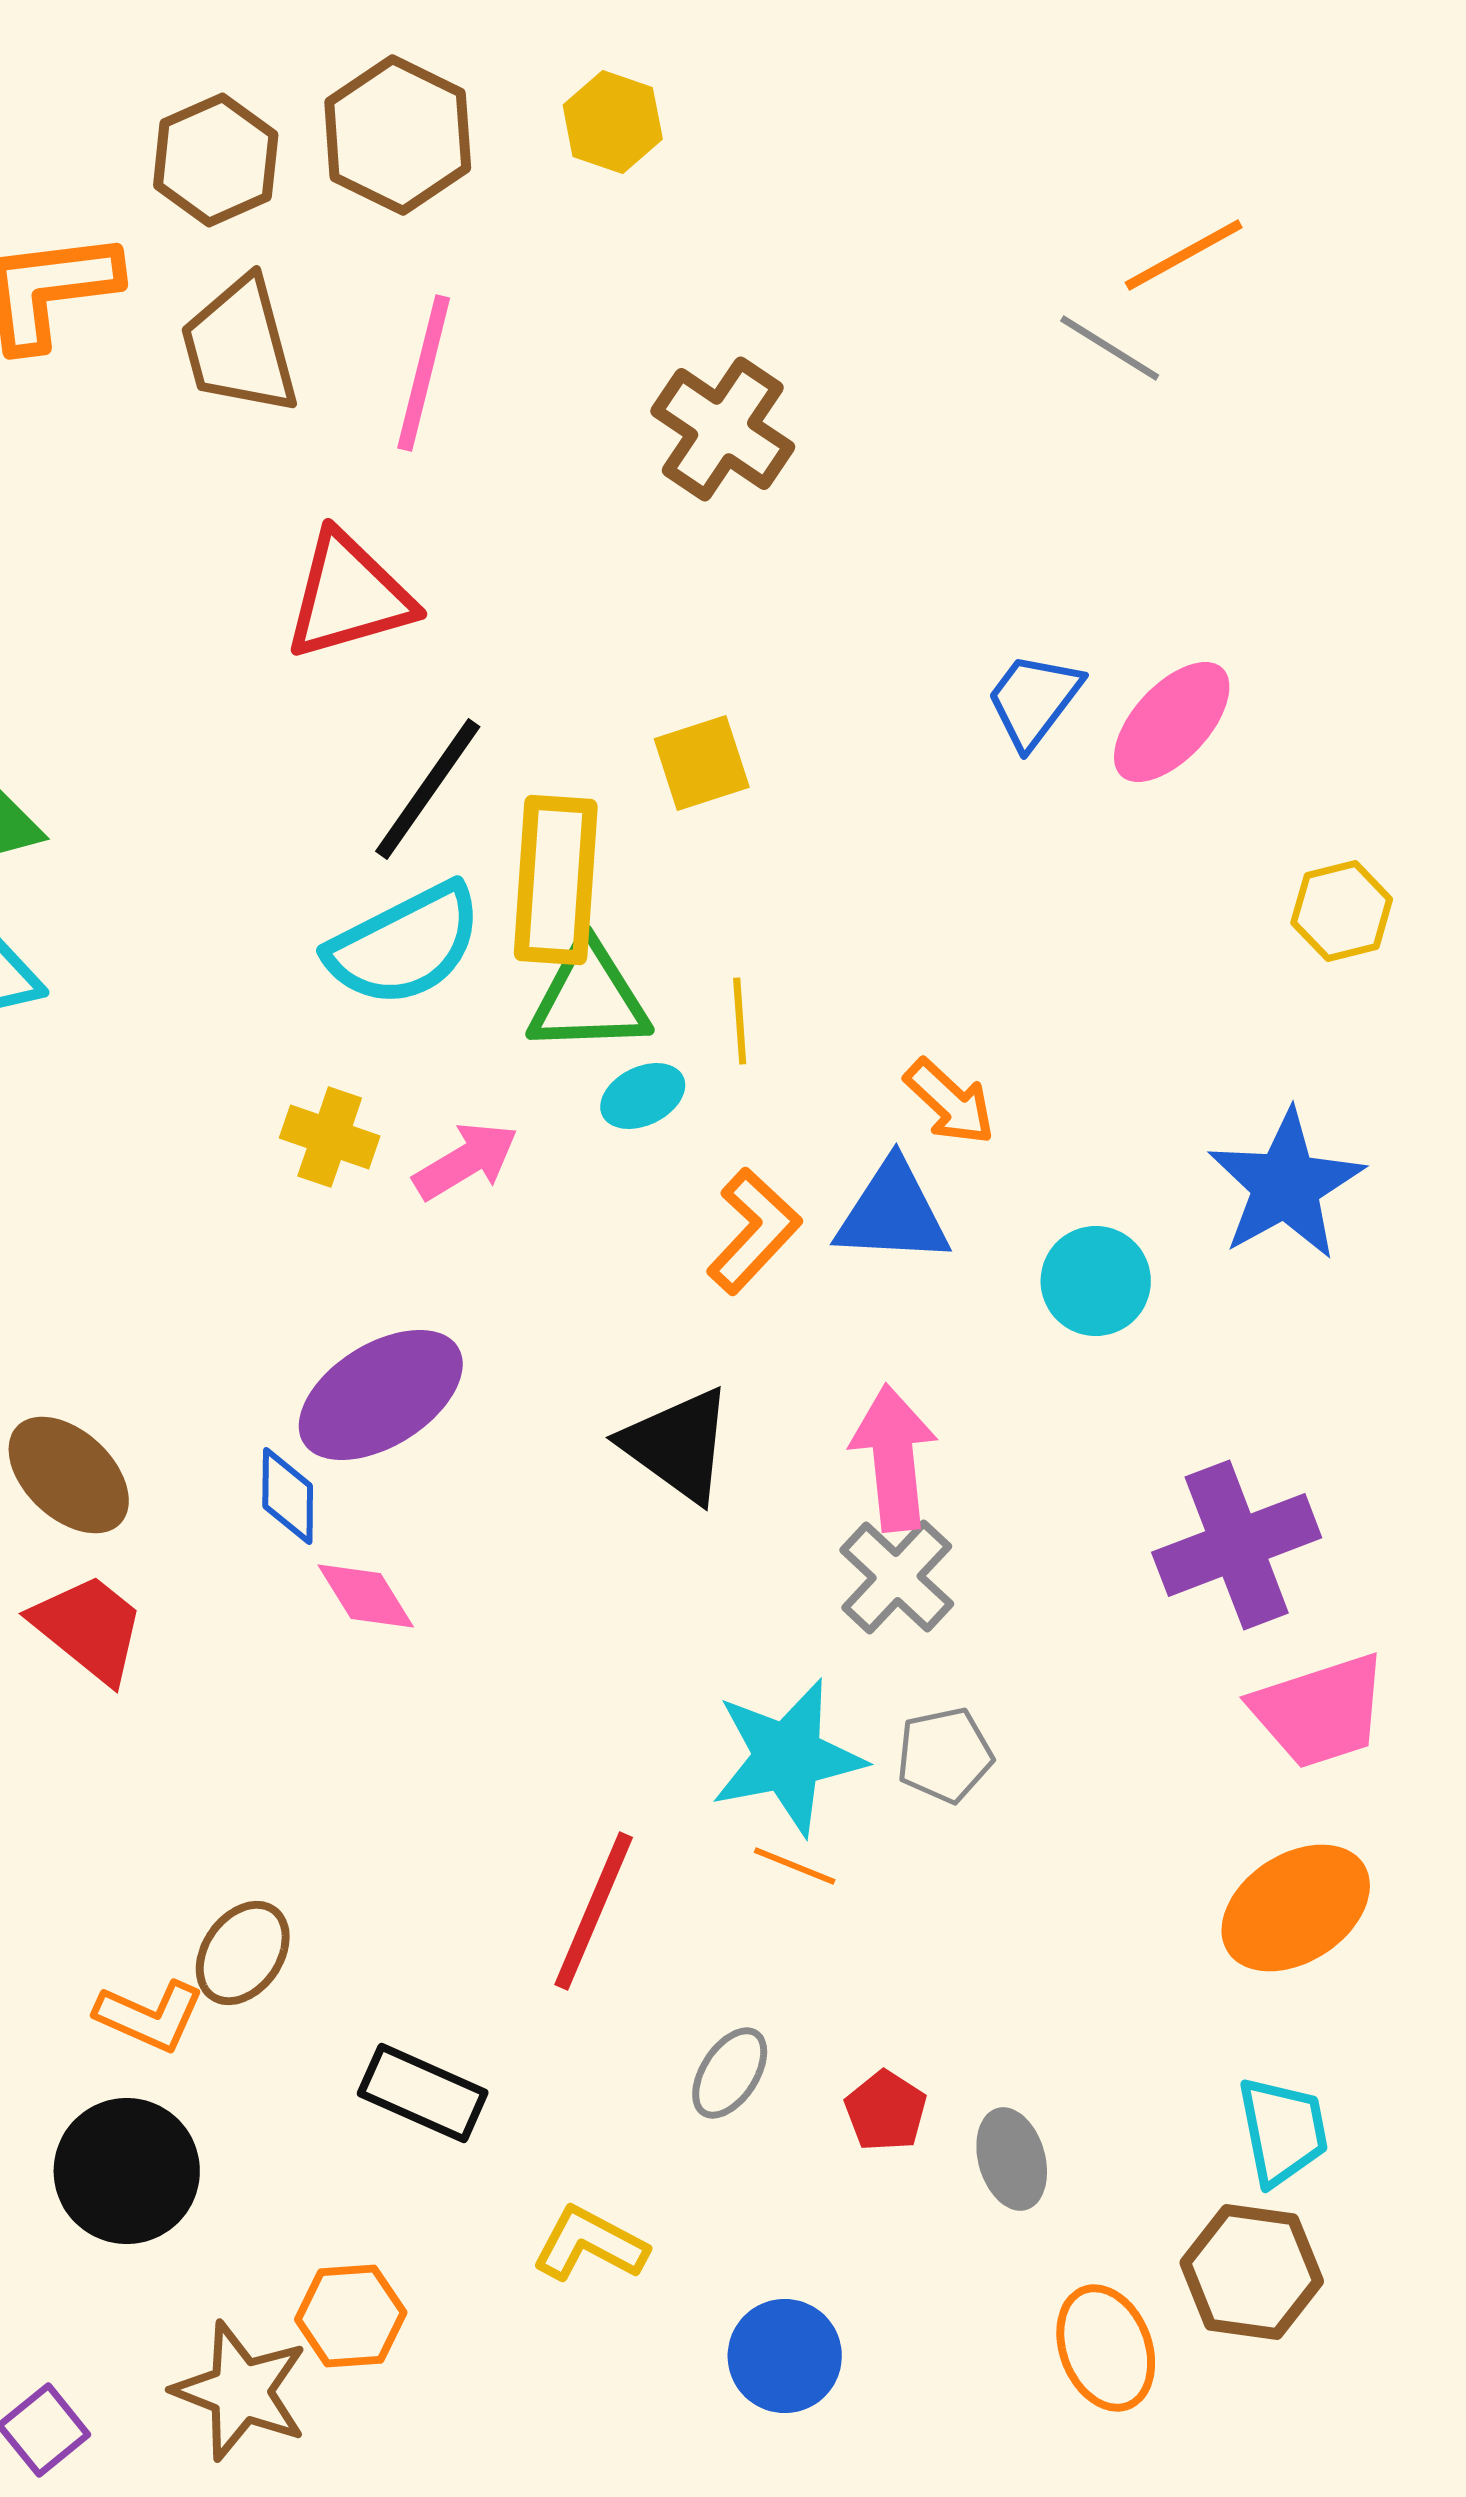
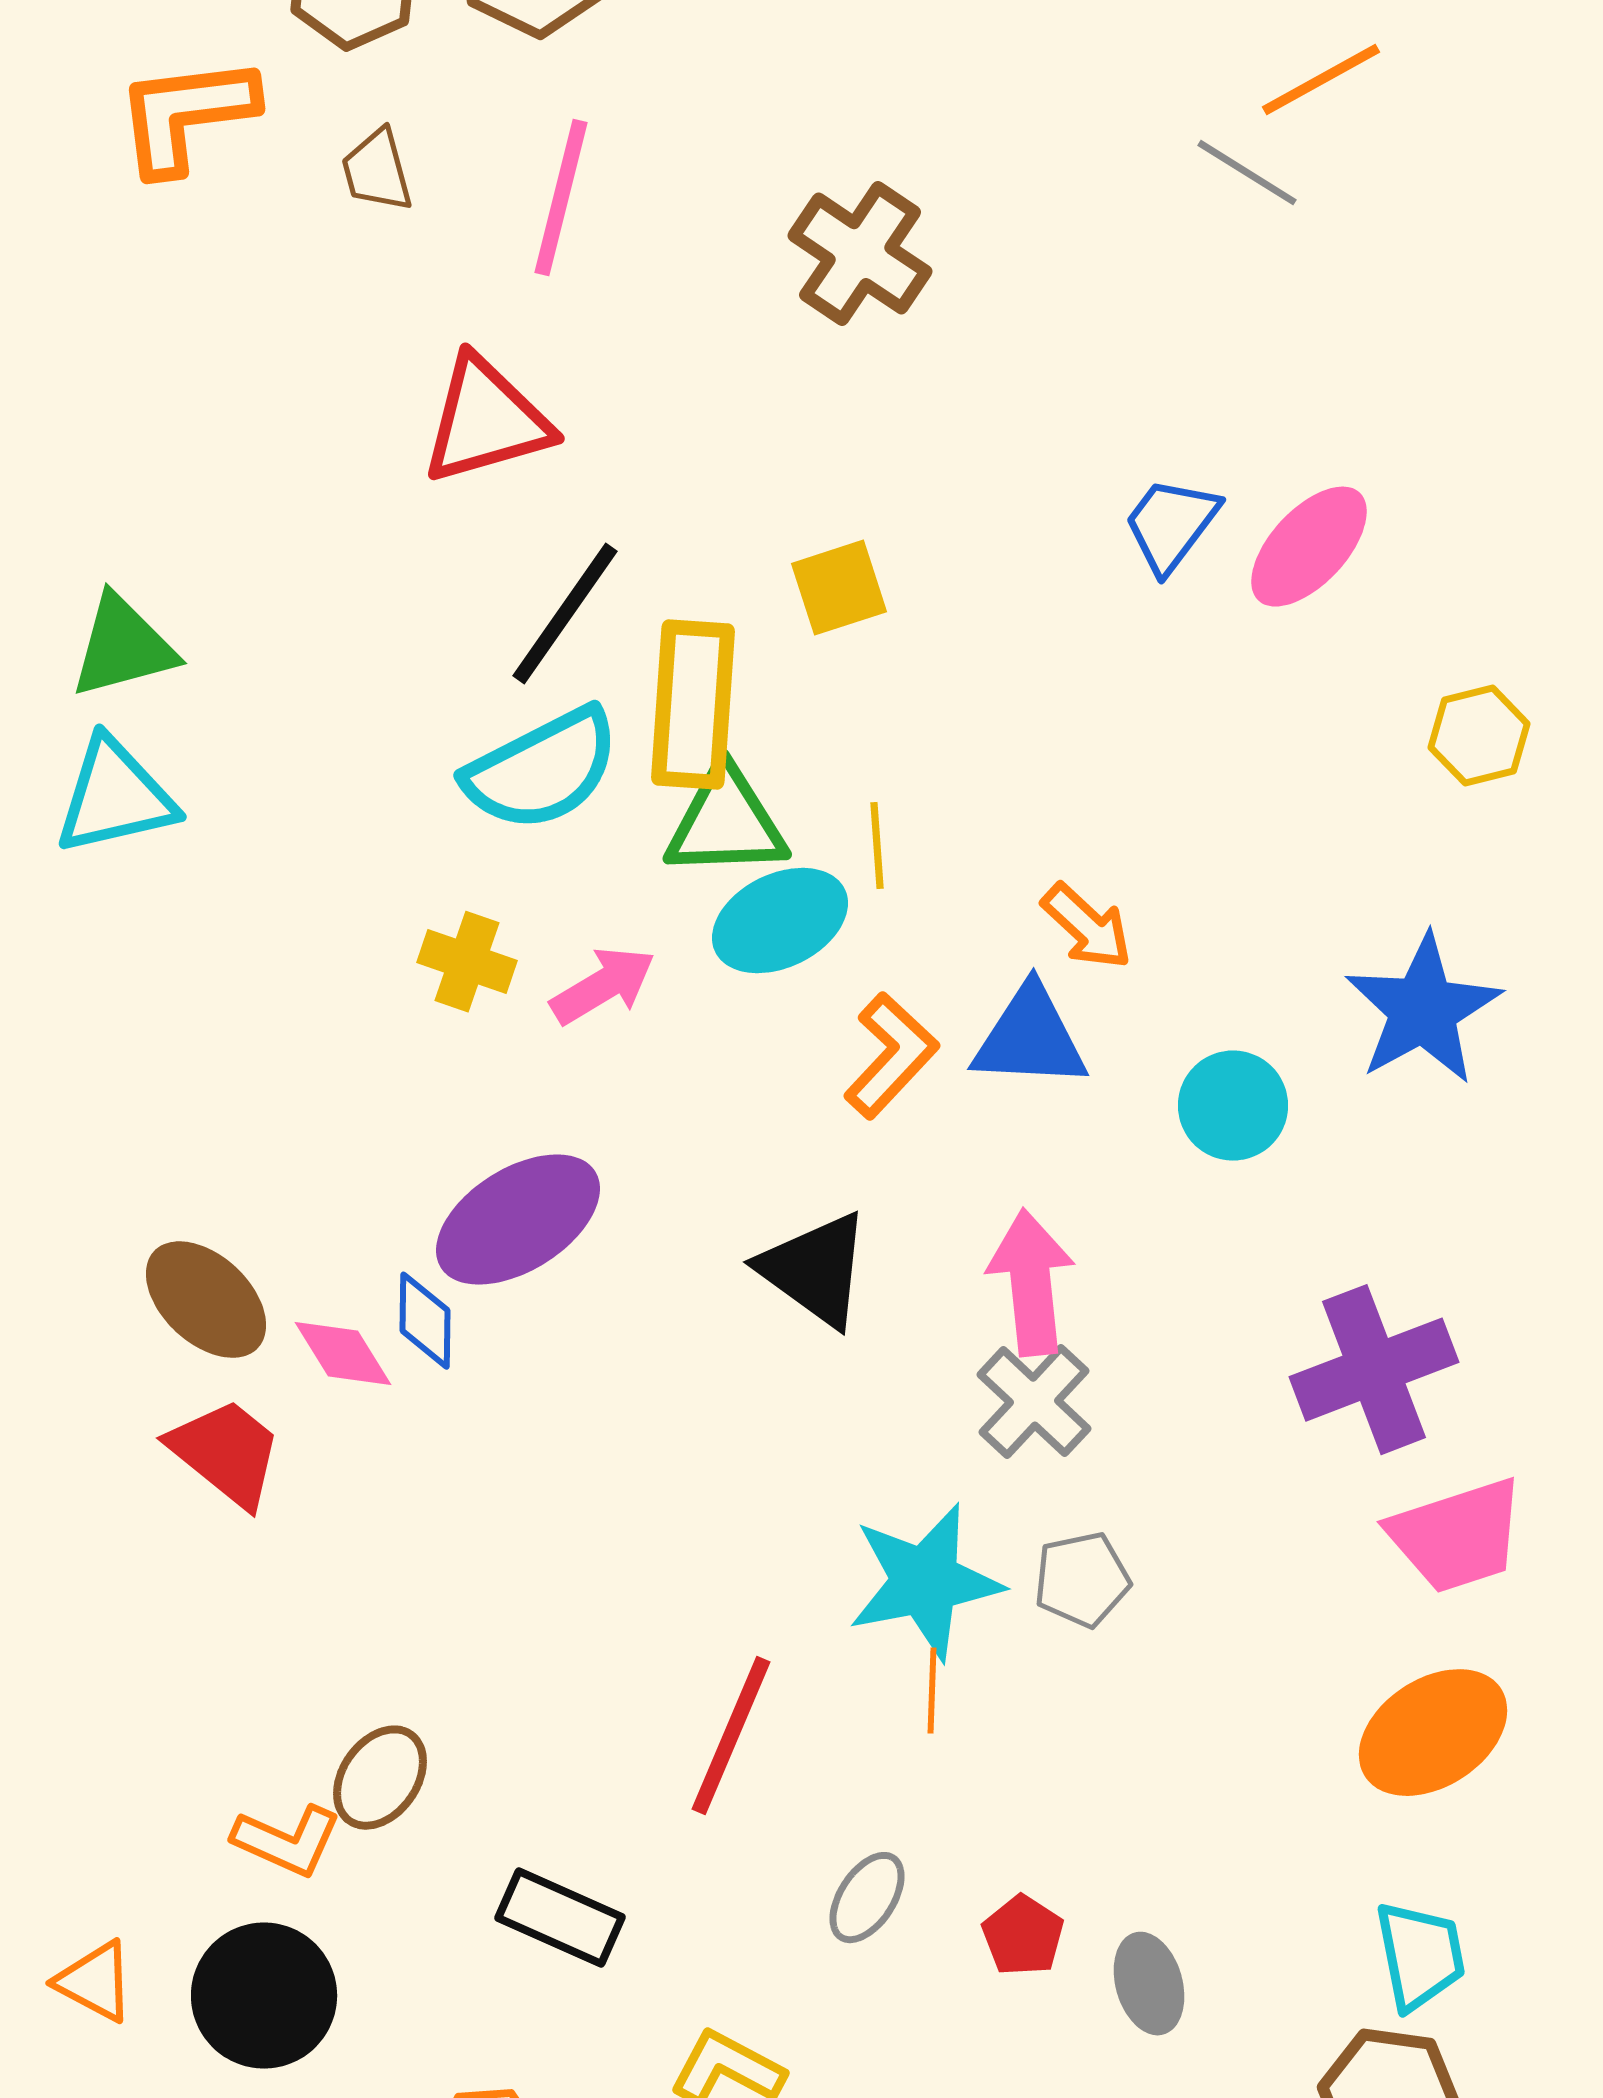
brown trapezoid: (240, 346) -> (377, 171), size x0.6
cyan ellipse: (643, 1096) -> (780, 921), size x1.6
pink diamond: (366, 1596) -> (343, 1354), moved
orange line: (795, 1866) -> (932, 1691), turned 70

